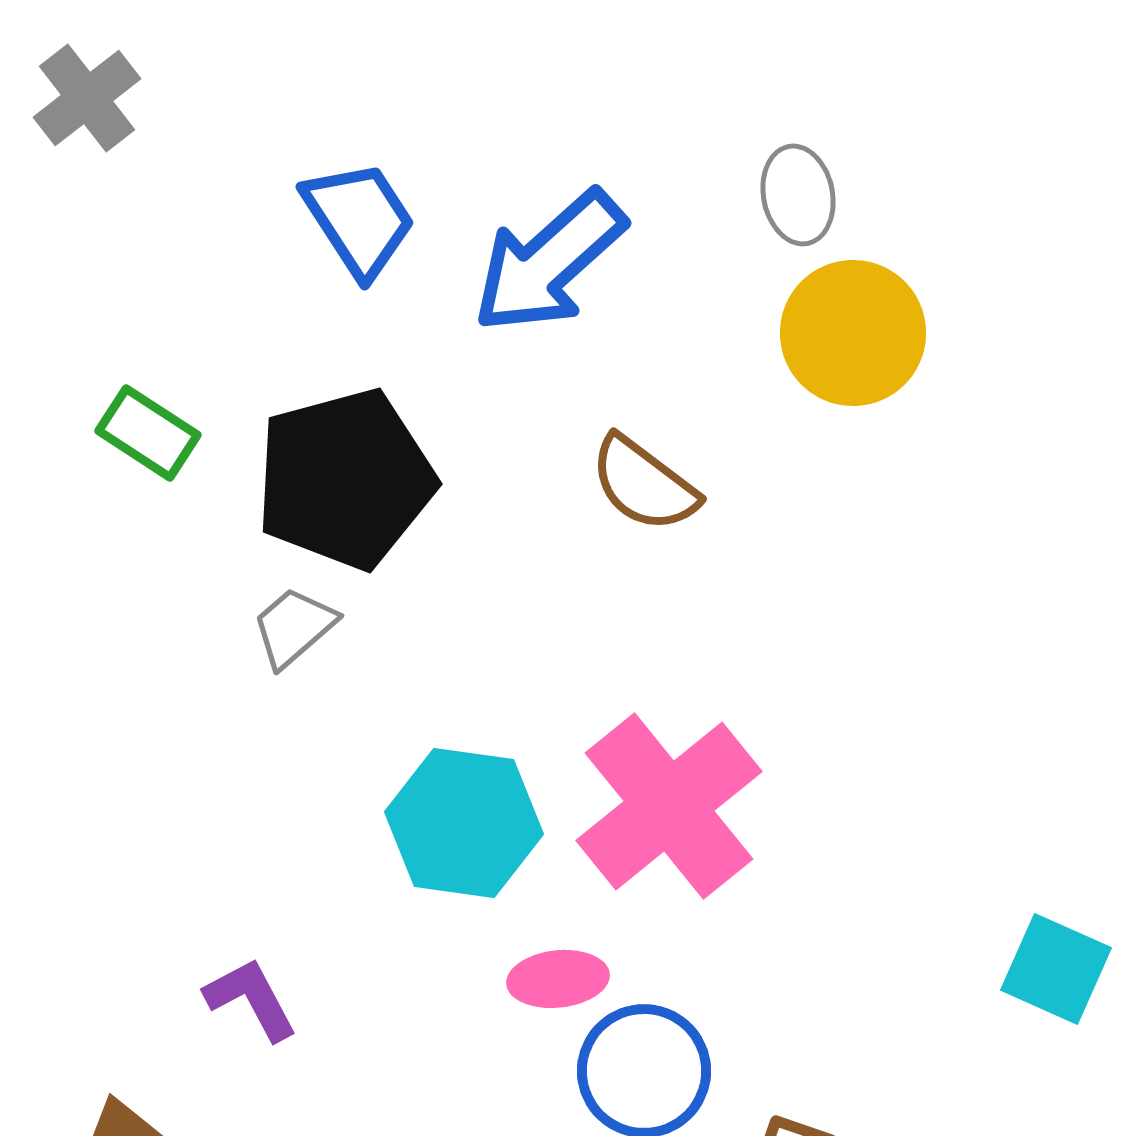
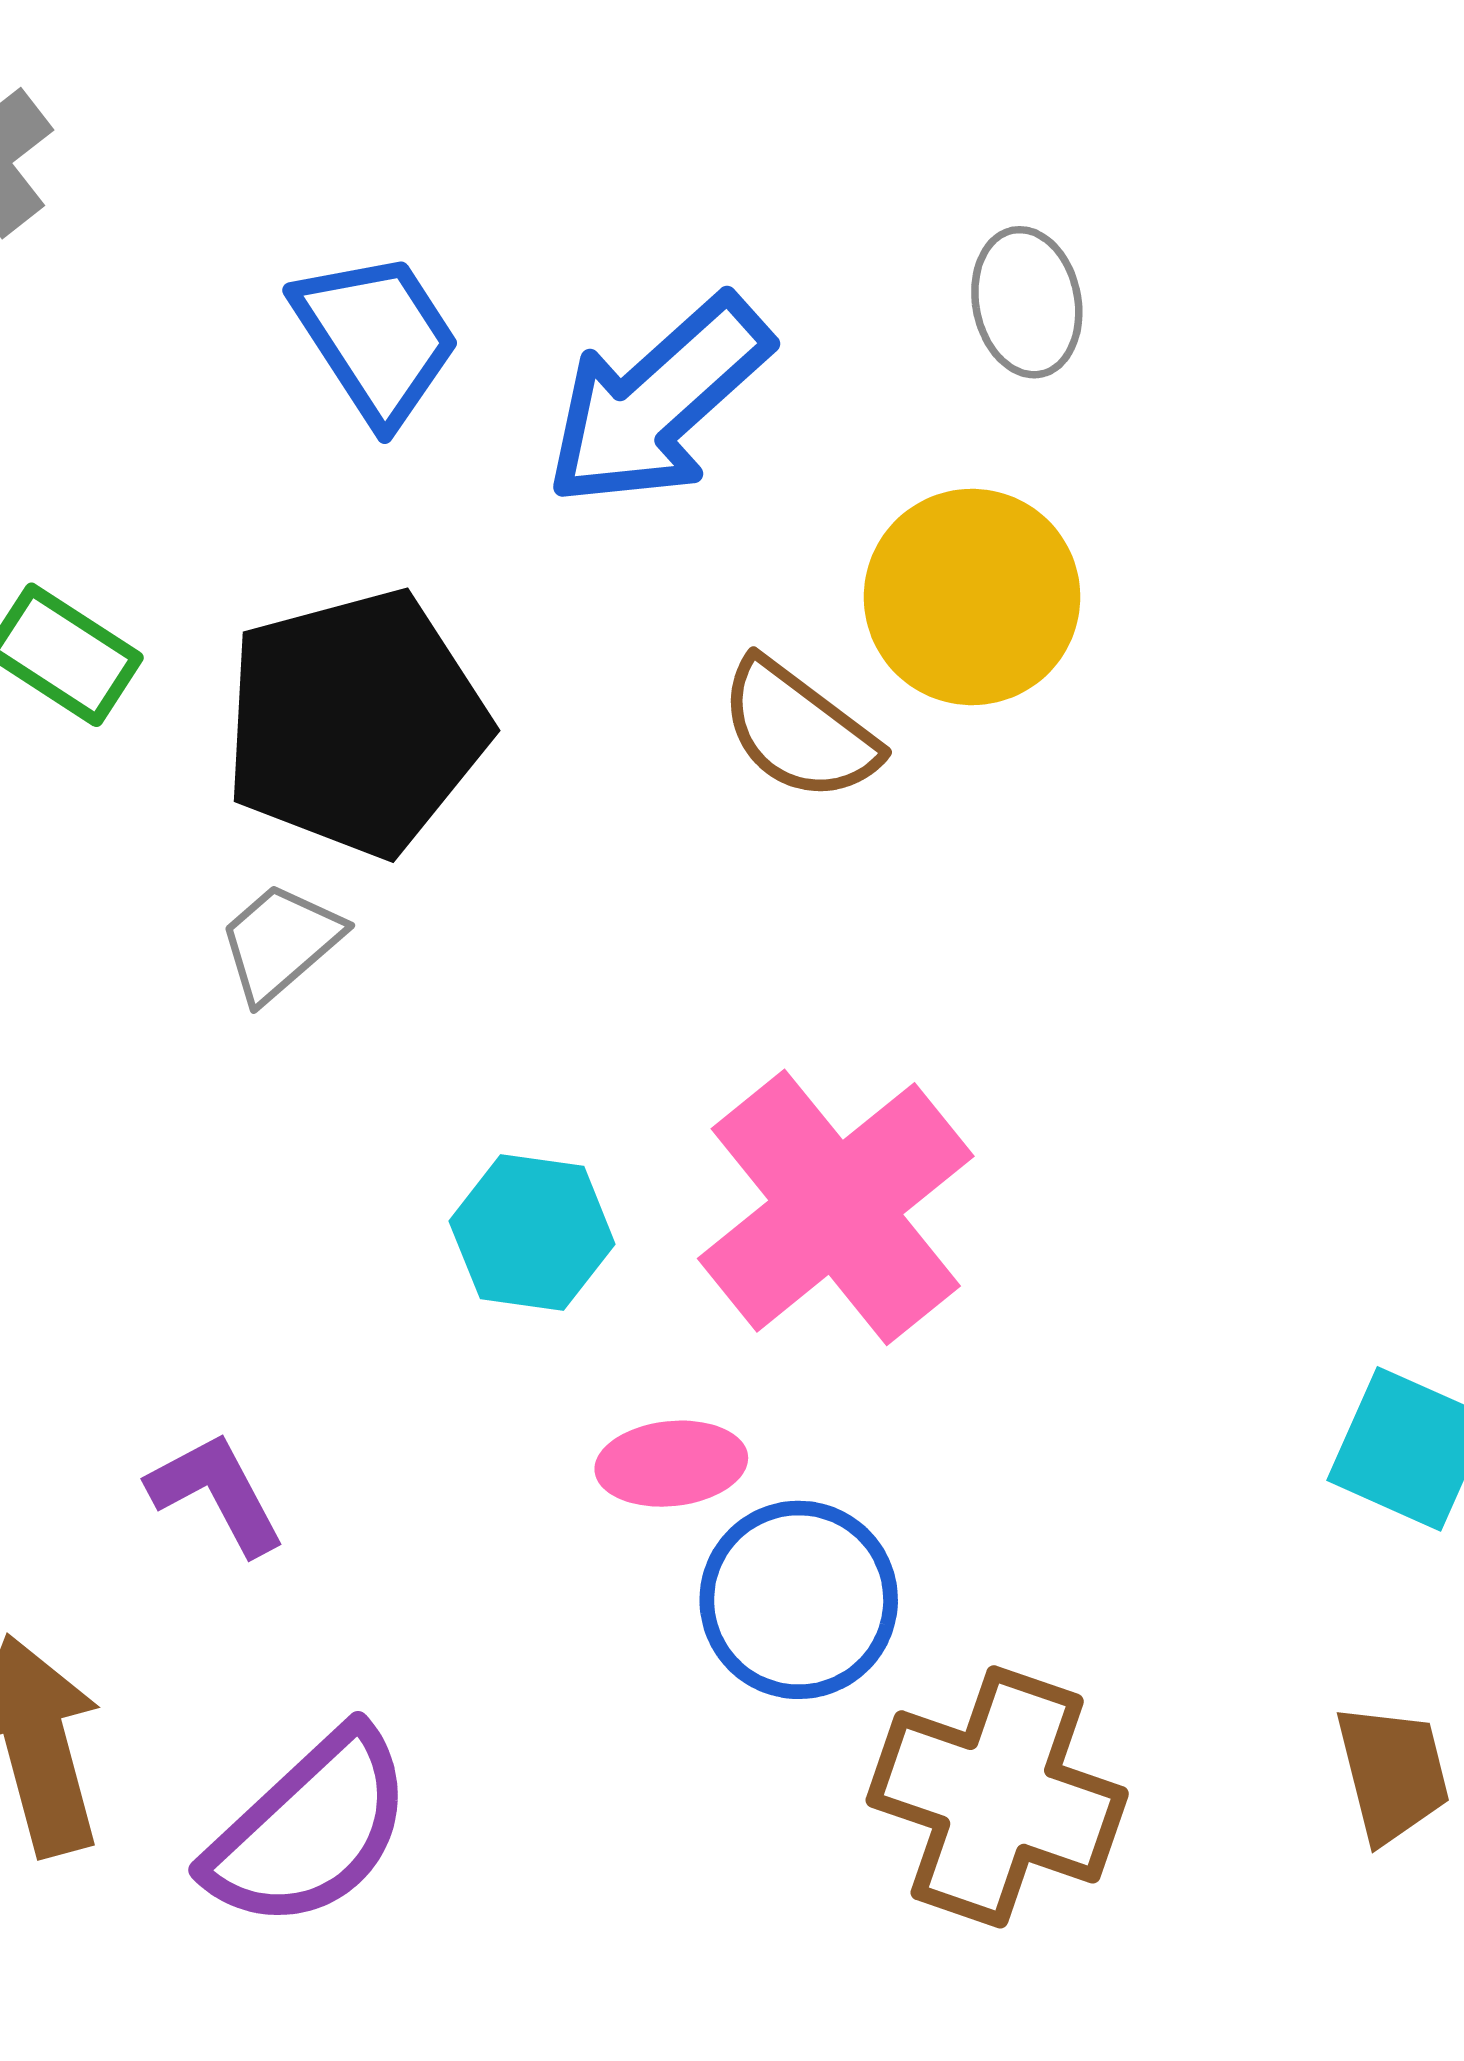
yellow circle: (853, 333) -> (972, 597), moved
cyan hexagon: (464, 823) -> (532, 1233), size x0.7

